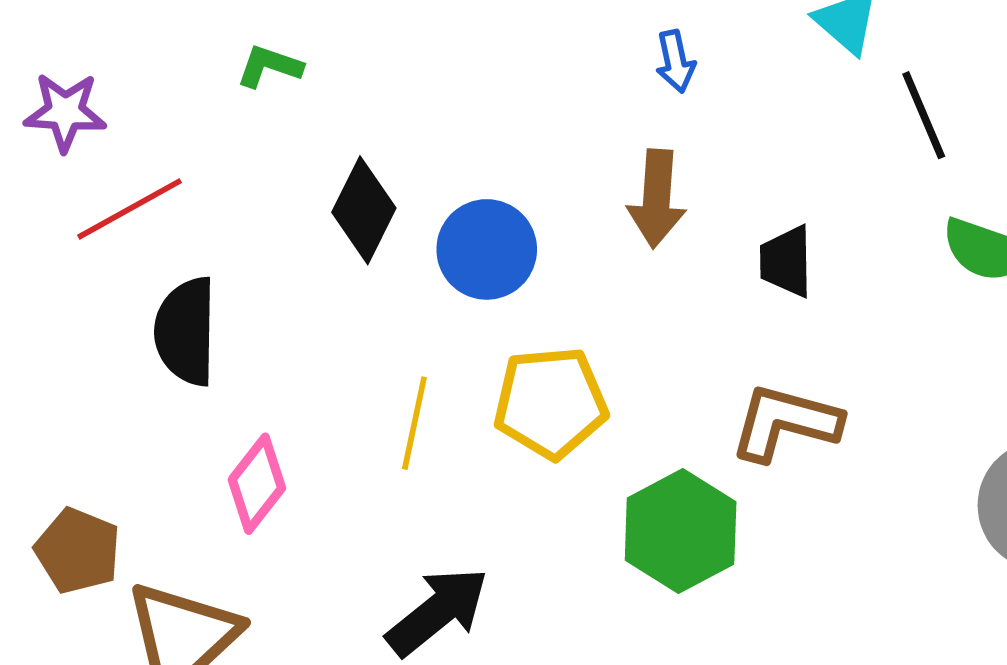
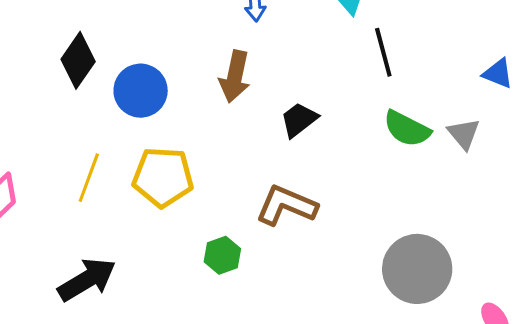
black trapezoid: (786, 261) -> (299, 120), turned 45
green hexagon: (681, 531) -> (222, 255), size x0.6

